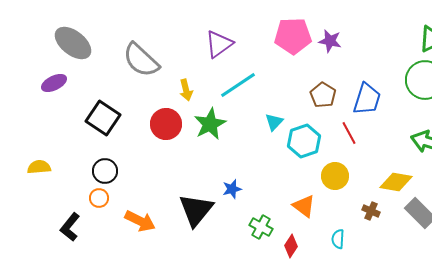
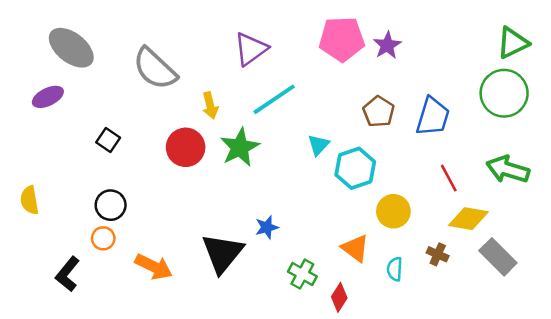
purple star: (330, 41) -> (387, 45), turned 30
black square: (103, 118) -> (108, 140), size x0.6
red line: (349, 133) -> (449, 178), moved
yellow semicircle: (39, 167) -> (29, 200), turned -95
cyan semicircle: (338, 239) -> (395, 269), moved

